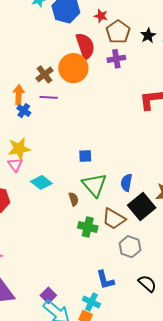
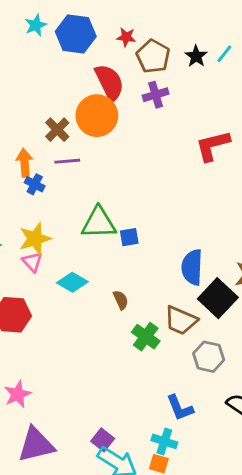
blue semicircle: (126, 183) -> (192, 267), size x1.4
green triangle: (94, 185) -> (99, 223), moved, turned -44
green cross: (88, 227) -> (146, 337), turned 30

